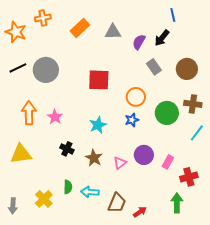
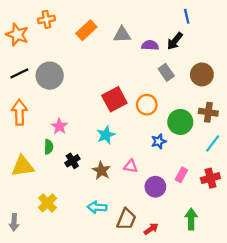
purple semicircle: (139, 42) -> (150, 45), turned 63
red square: (99, 80) -> (114, 99), moved, turned -30
orange arrow: (29, 113) -> (19, 112), moved
blue star: (132, 120) -> (159, 141), moved
black cross: (67, 149) -> (72, 161), turned 32
purple circle: (144, 155) -> (155, 187), moved
pink triangle: (120, 163) -> (131, 166), moved, turned 48
red cross: (189, 177) -> (210, 178), moved
green semicircle: (68, 187) -> (49, 147), moved
yellow cross: (44, 199) -> (47, 203), moved

